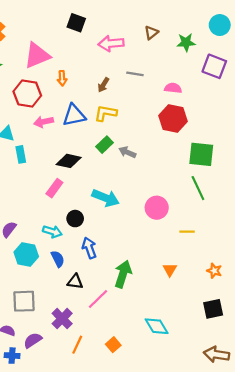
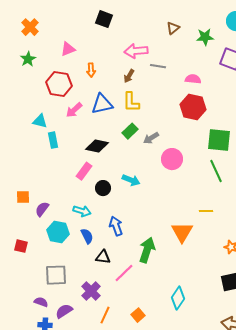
pink arrow: (111, 43) -> (136, 51), moved
pink triangle: (37, 55) -> (68, 49), size x0.6
yellow L-shape: (106, 113) -> (131, 102), turned -100
pink arrow: (44, 122) -> (74, 110), turned -30
gray arrow: (127, 152) -> (151, 138), turned -56
cyan arrow: (106, 198) -> (131, 180), size x0.7
pink circle: (157, 208) -> (172, 159), moved
black circle: (75, 219) -> (103, 188), moved
orange triangle: (170, 270) -> (182, 232), moved, size x1.6
cyan diamond: (157, 326) -> (178, 298), turned 65

